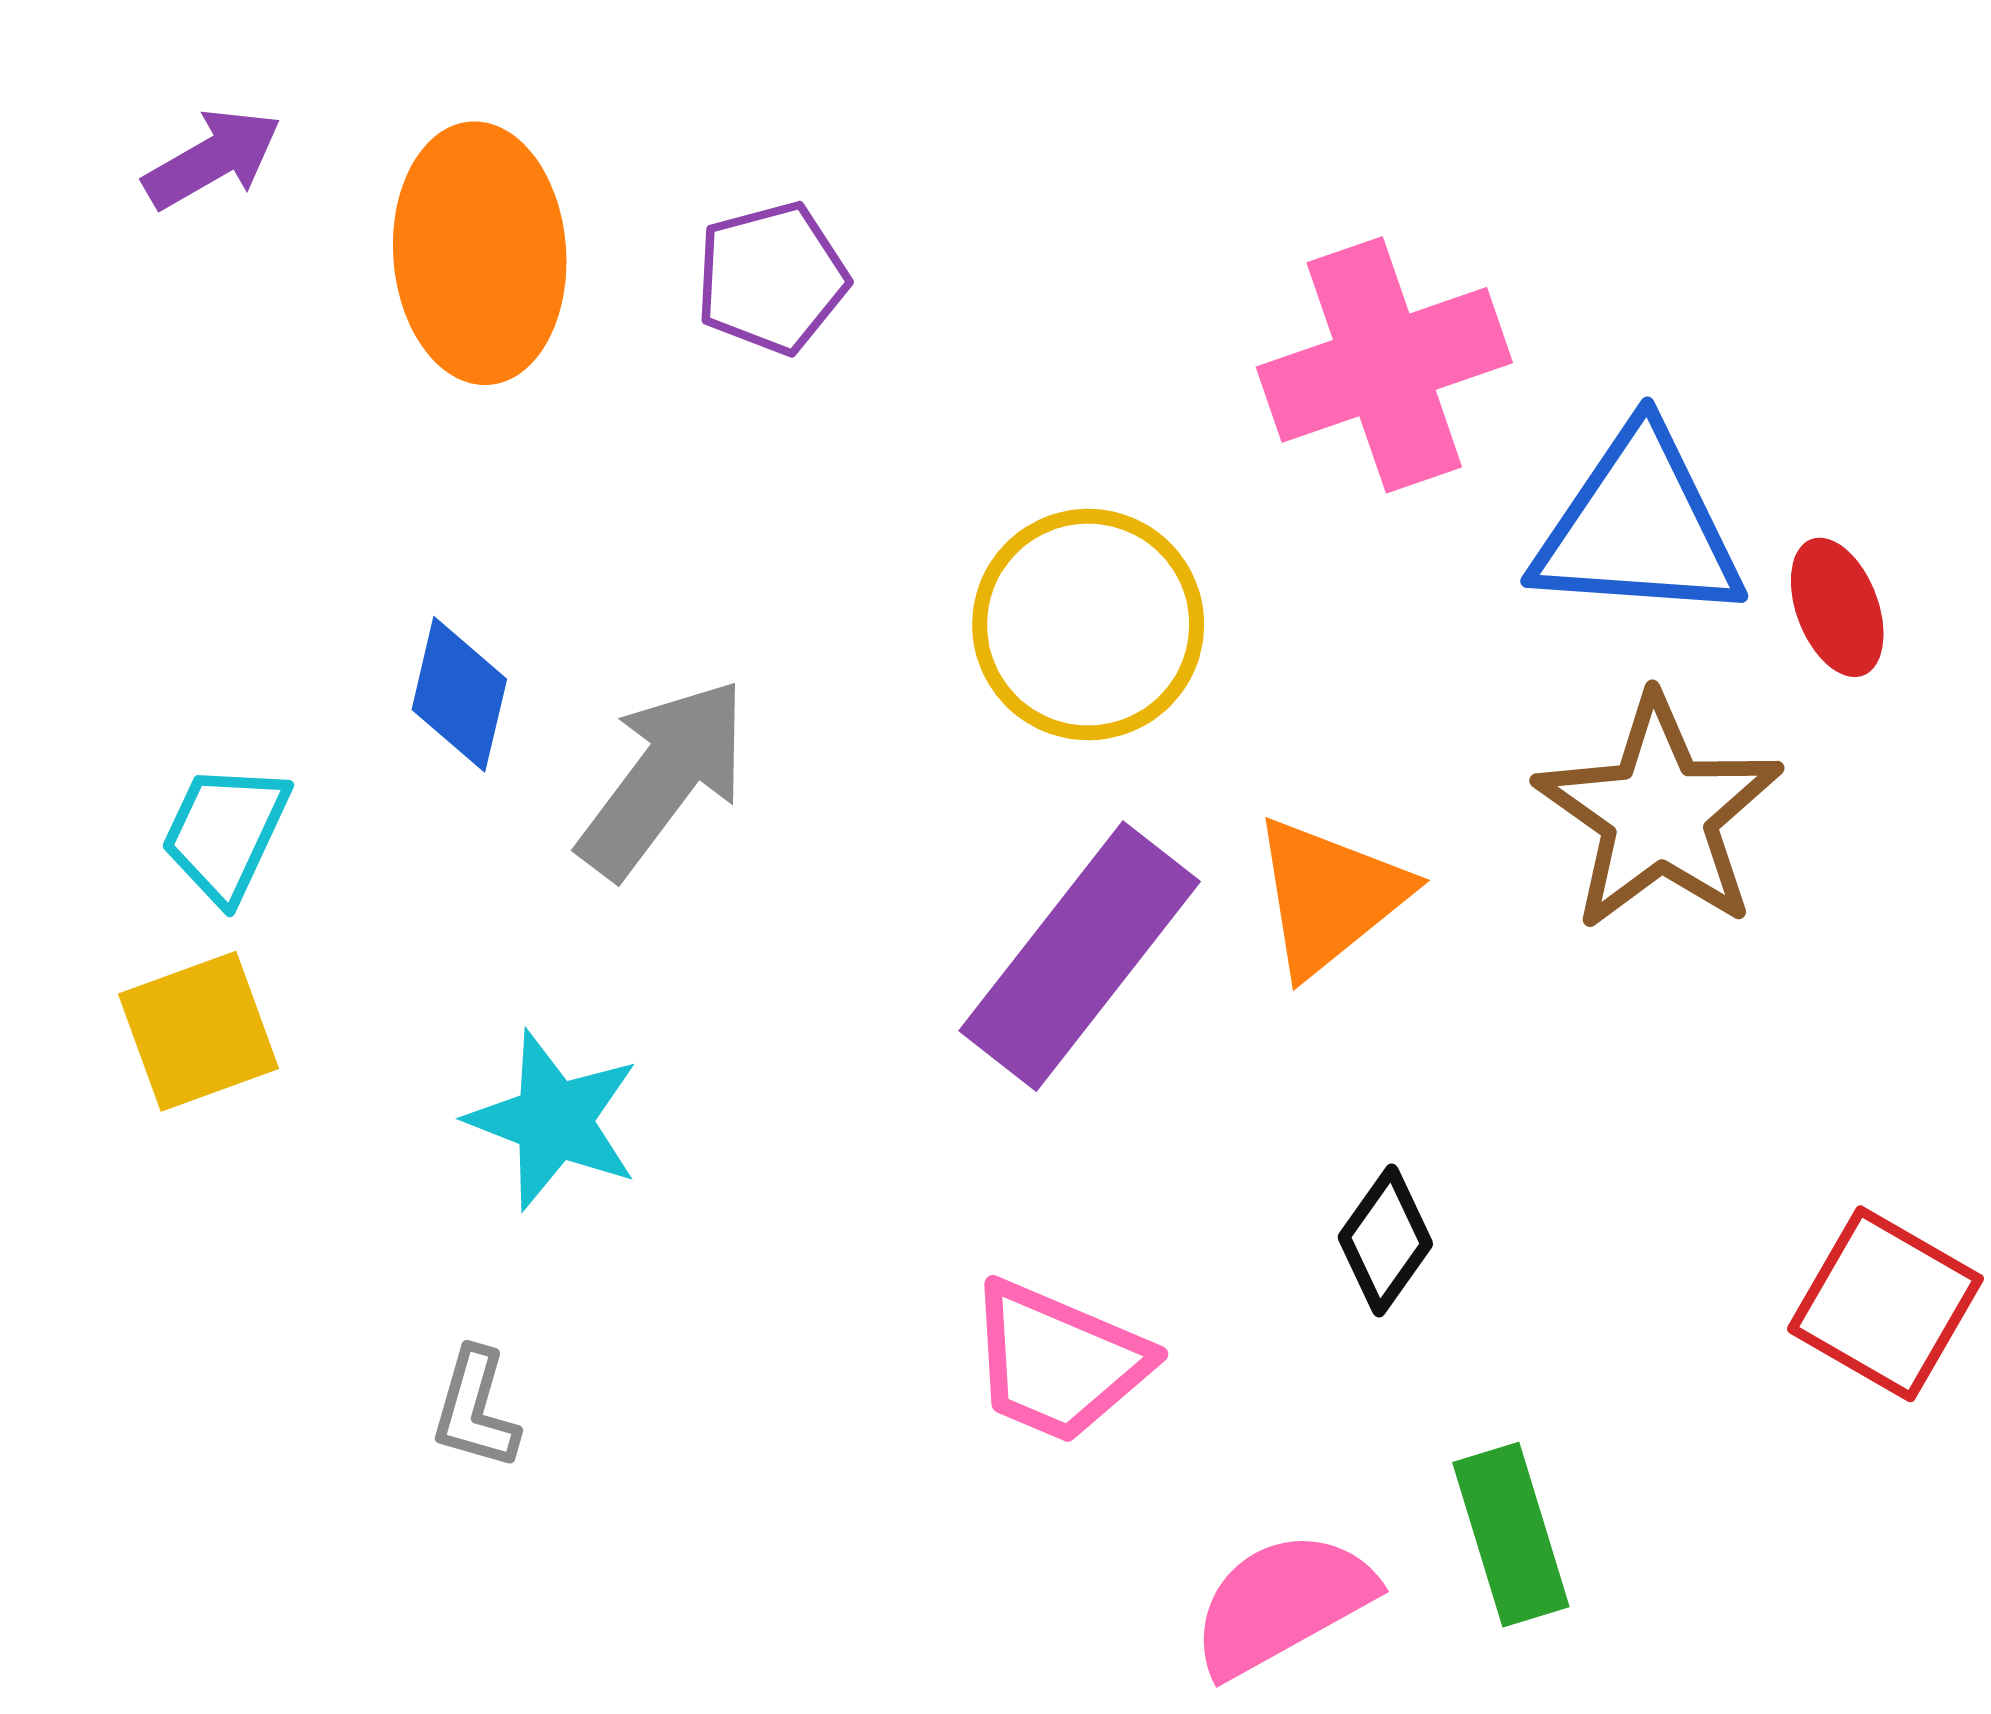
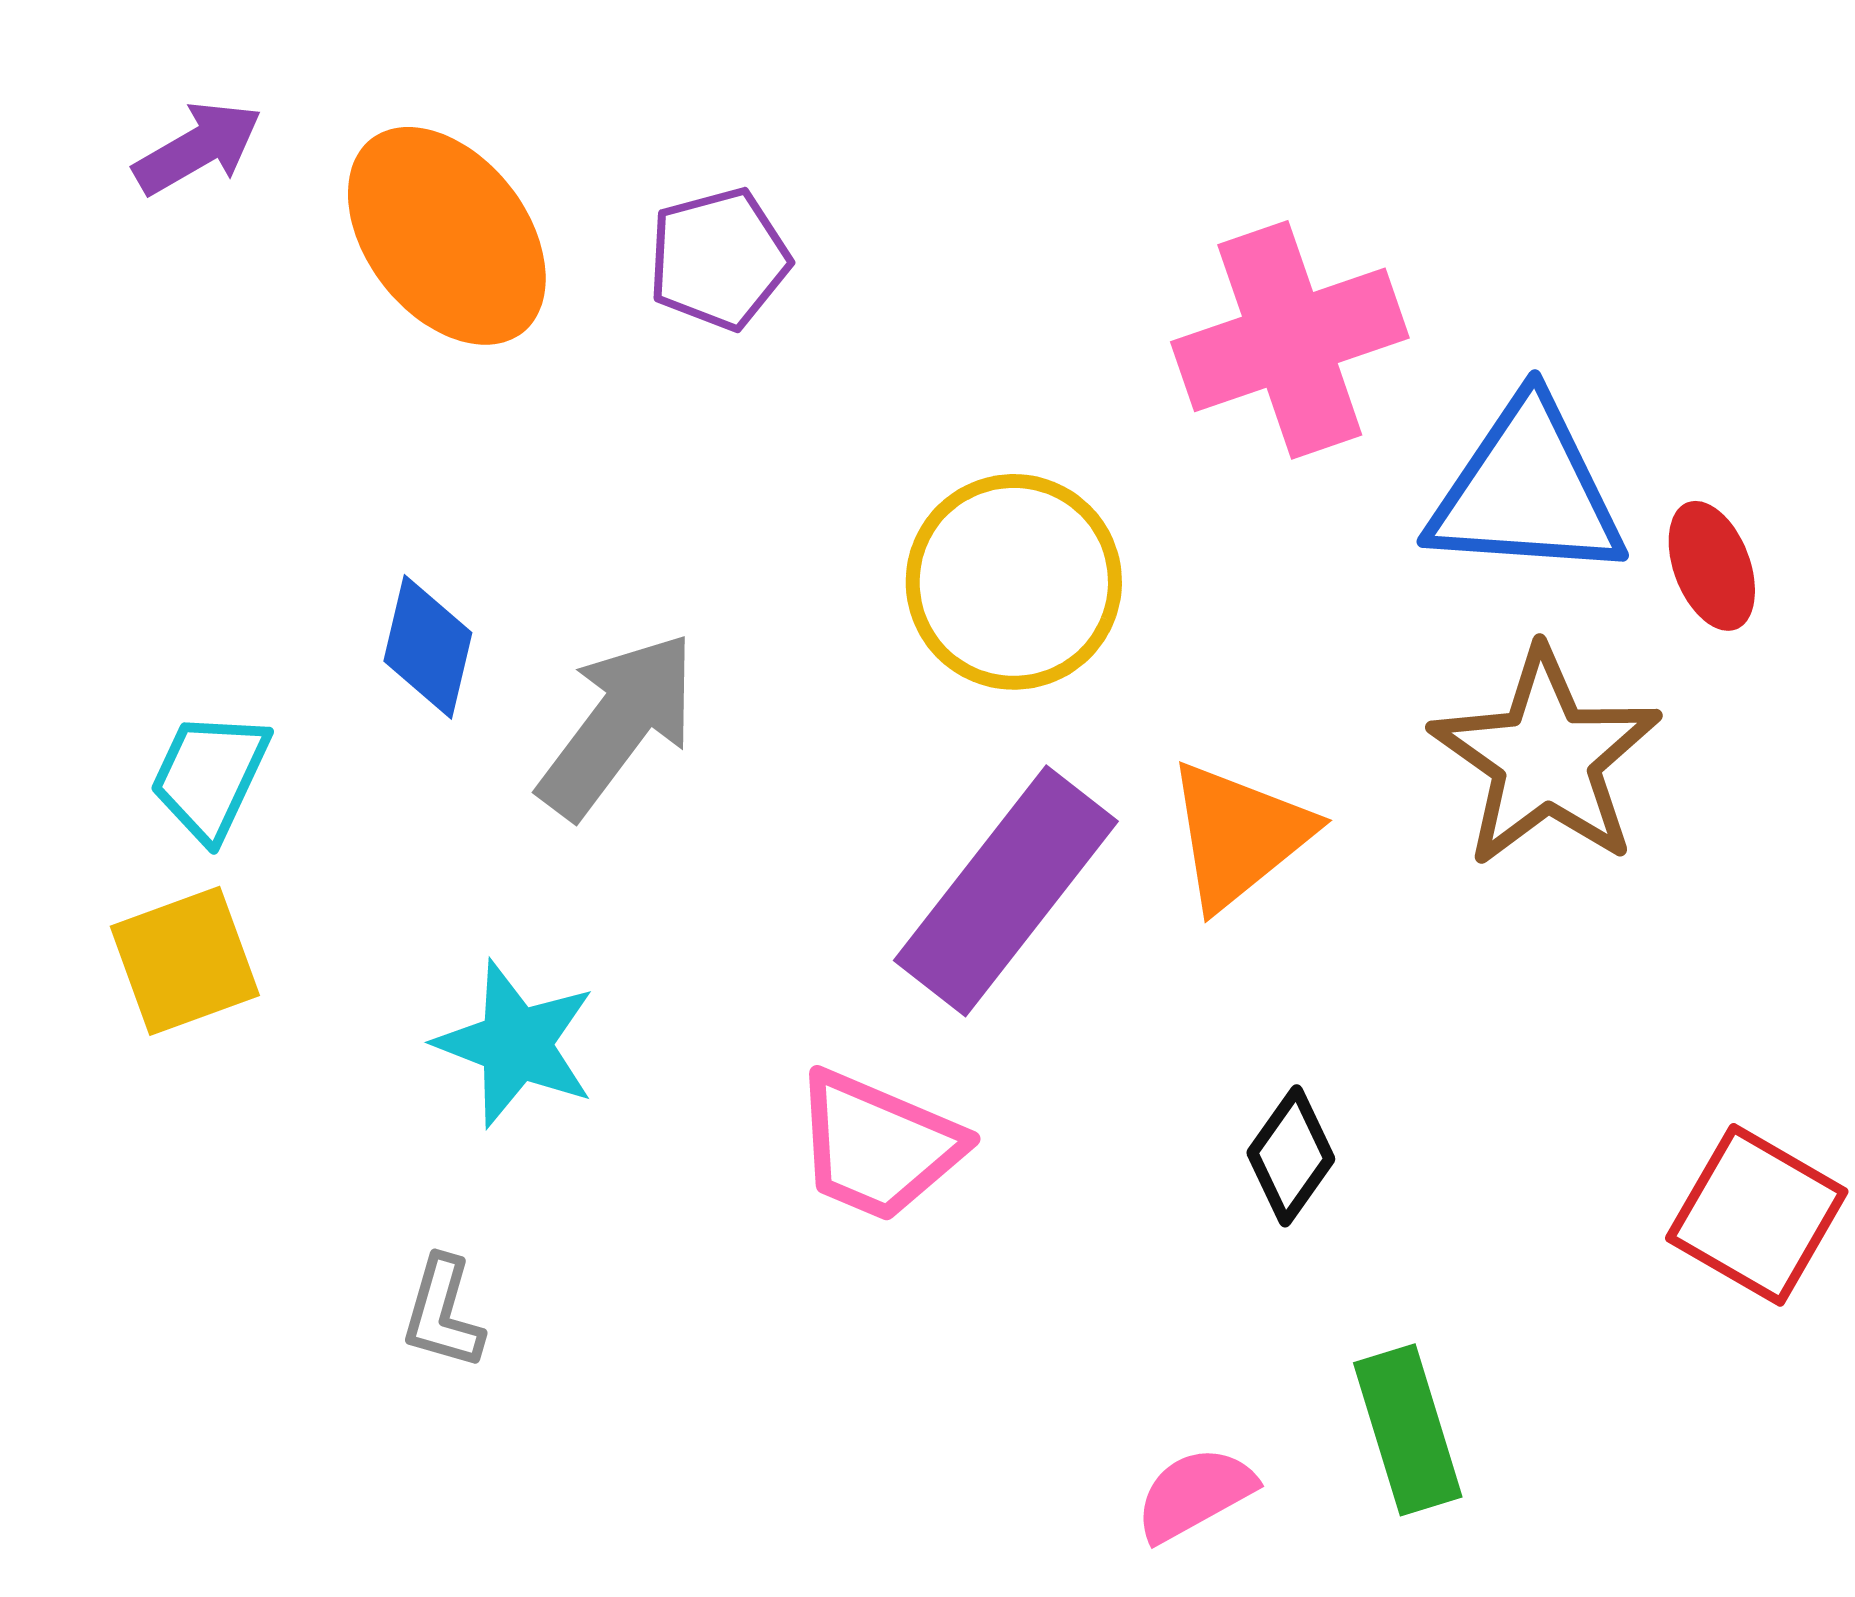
orange ellipse: (480, 253) -> (447, 236), turned -34
pink trapezoid: (1058, 1362) -> (878, 1146), moved
pink semicircle: (1282, 1603) -> (1195, 1494), size x0.7

